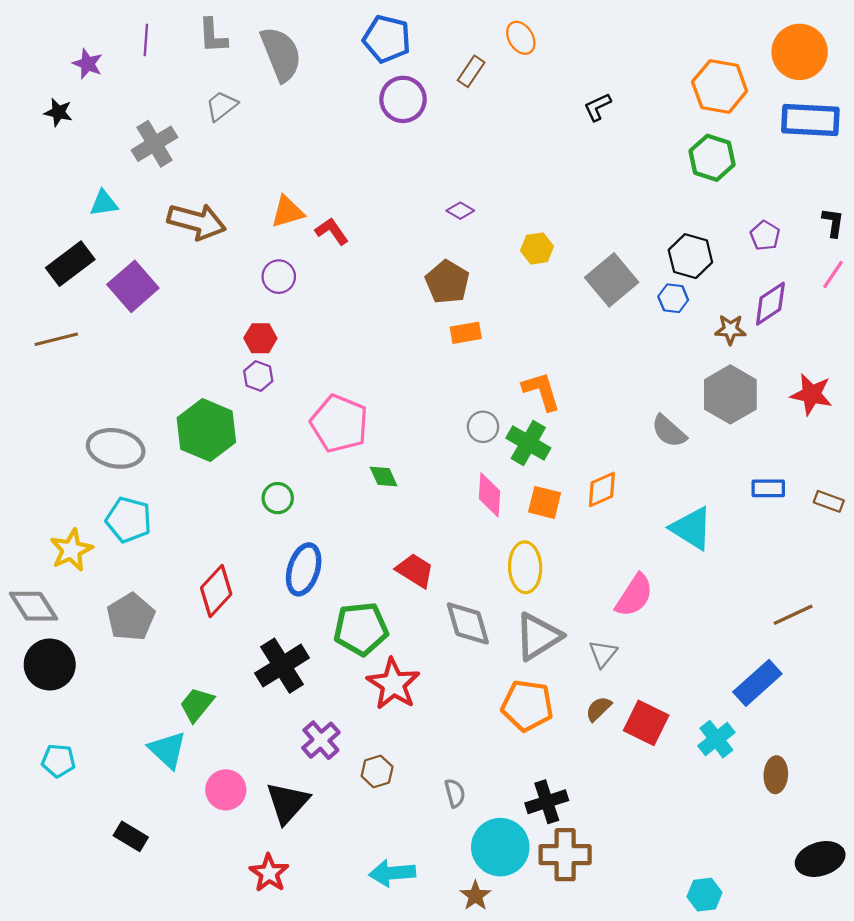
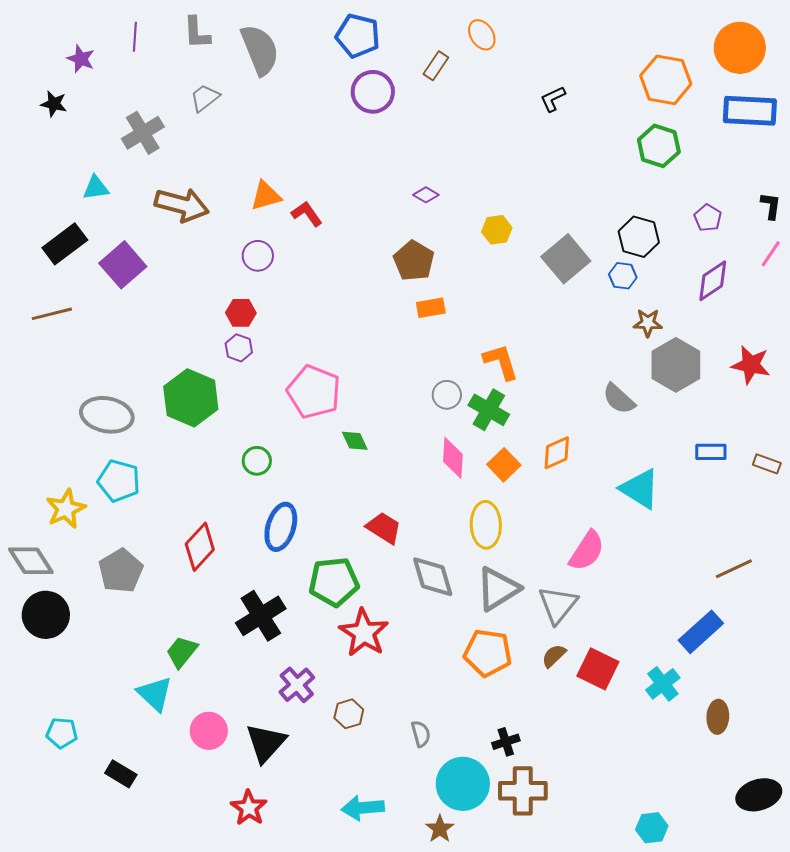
brown star: (730, 330) -> (648, 323), moved
orange square: (545, 502) -> (504, 465), turned 32
gray triangle: (603, 654) -> (558, 605), size x1.5
cyan pentagon: (58, 761) -> (62, 733), moved
black cross: (547, 802) -> (506, 742), size x0.7

